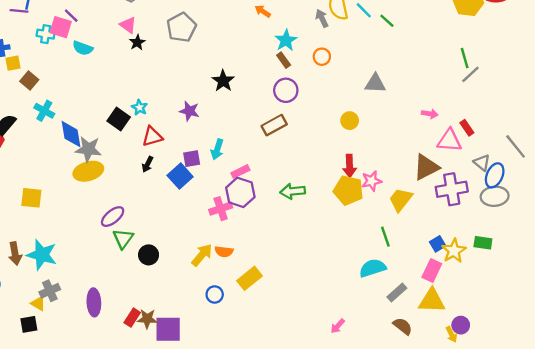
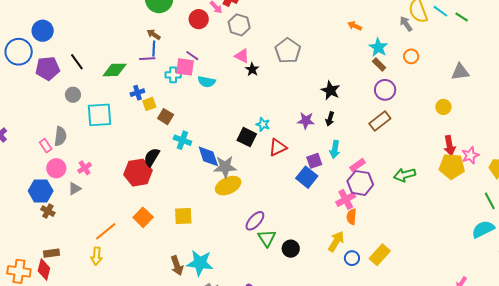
black arrow: (148, 164) -> (330, 119), moved
orange semicircle: (224, 252) -> (351, 217), moved, turned 98
blue circle: (215, 294) -> (352, 258), moved

